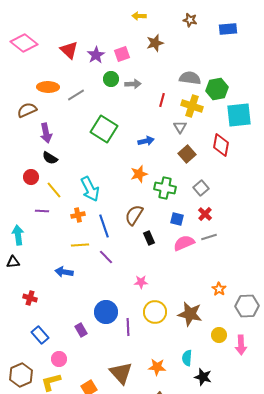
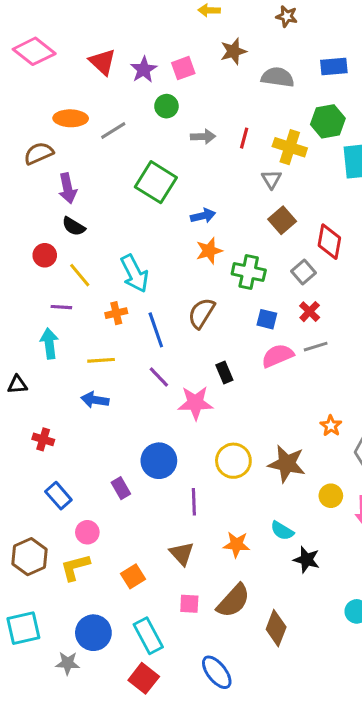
blue rectangle: (228, 29) -> (334, 67), moved
gray semicircle: (190, 78) -> (278, 77), moved
gray arrow: (133, 84) -> (203, 137), moved
blue arrow: (146, 141) -> (203, 216), moved
red diamond: (221, 145) -> (329, 242), moved
cyan arrow: (18, 235) -> (49, 344), moved
black rectangle: (149, 238) -> (224, 372), moved
yellow line: (80, 245) -> (101, 360), moved
pink star: (141, 282) -> (195, 403), moved, size x1.6
purple line: (128, 327) -> (194, 502), moved
cyan semicircle: (187, 358) -> (282, 531), turned -63
brown triangle: (121, 373) -> (182, 554), size x0.7

